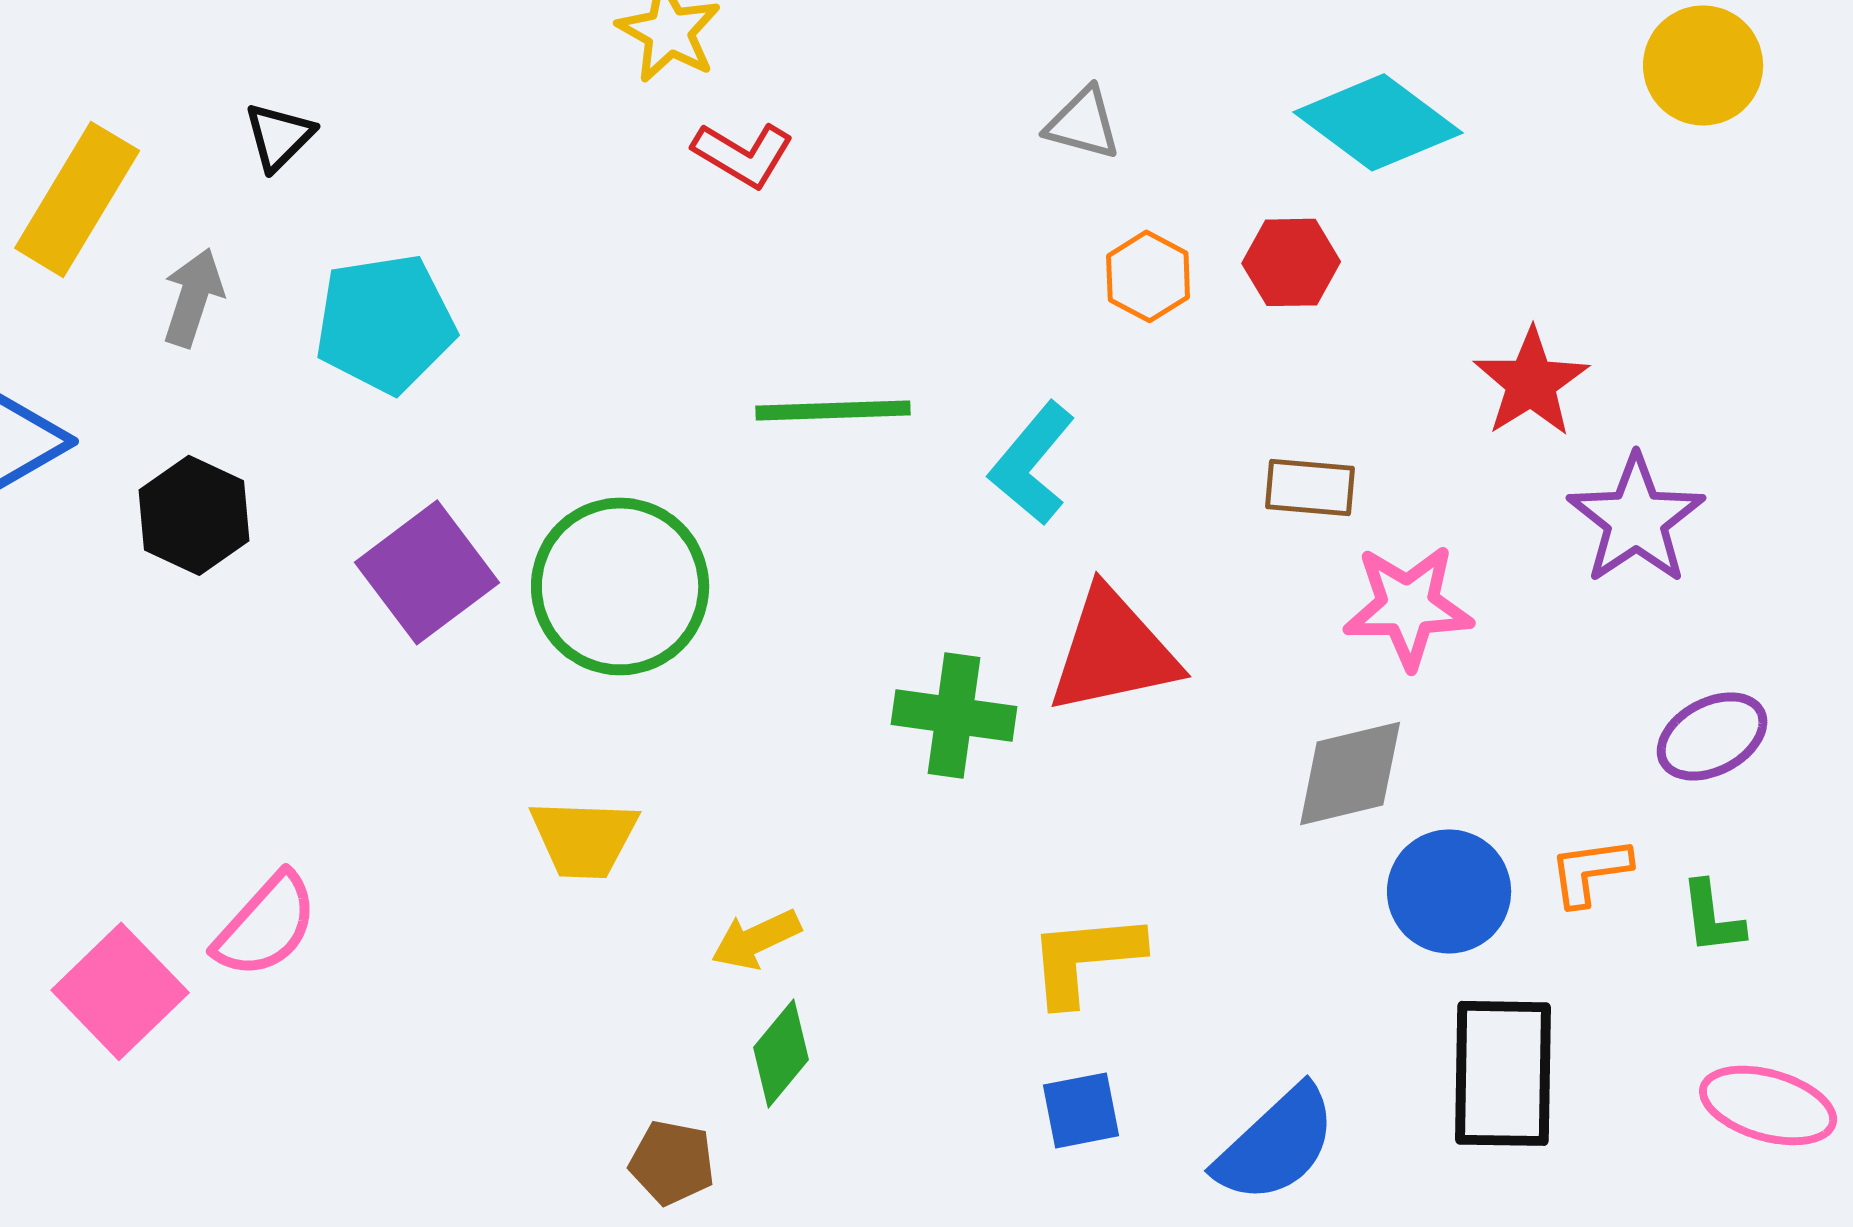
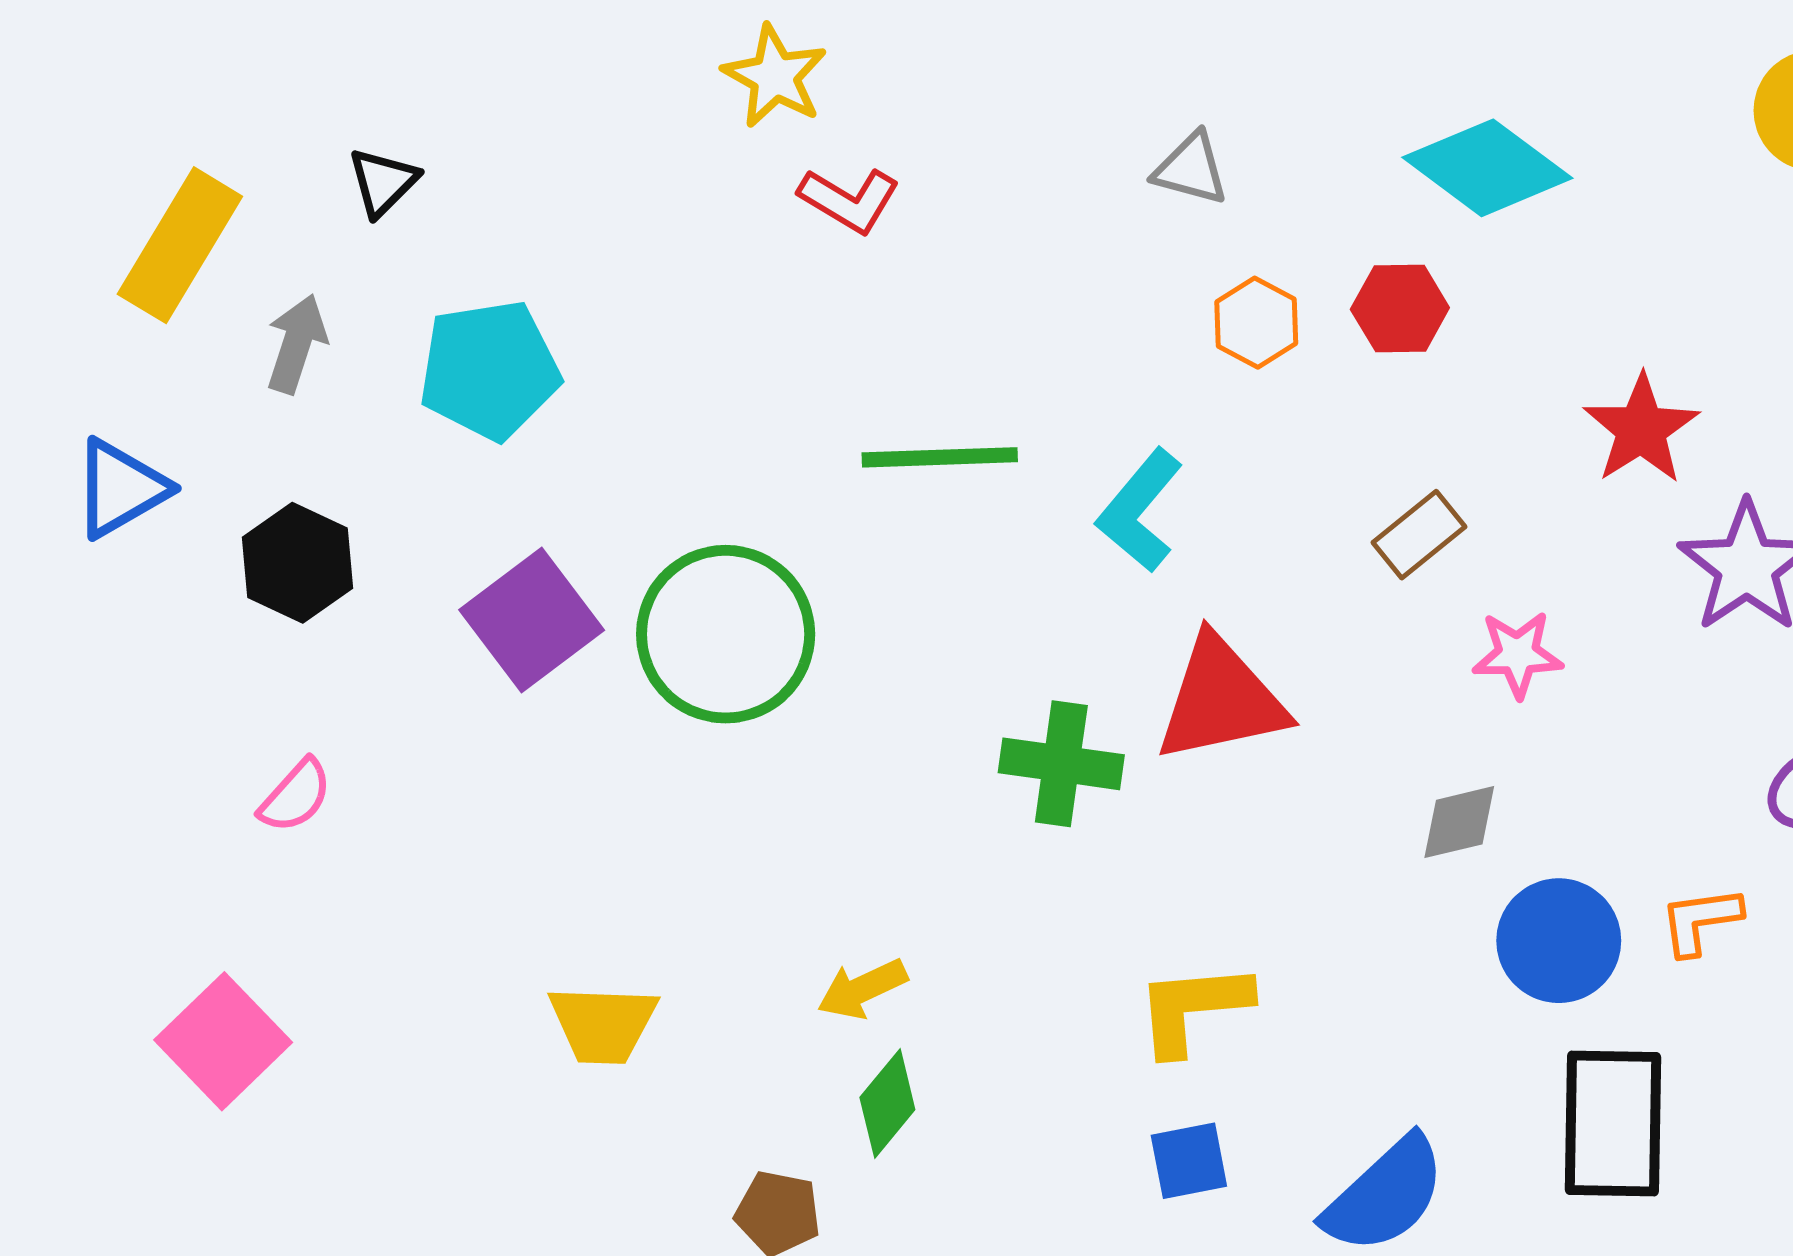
brown rectangle: (1310, 487) -> (1419, 535), turned -44
pink star: (1408, 606) -> (1518, 654), size x0.7
gray diamond: (1350, 773) -> (1459, 822), size x0.7
yellow trapezoid: (584, 838) -> (603, 1024), moved
pink semicircle: (266, 925) -> (295, 796), moved, size x0.7

